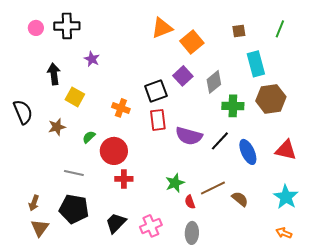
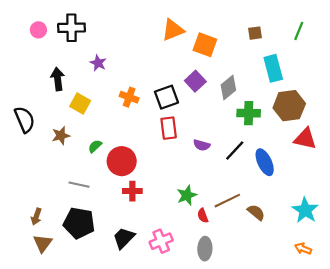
orange square: (192, 42) -> (205, 45), turned -30
orange cross: (121, 108) -> (129, 97), moved
purple semicircle: (189, 136) -> (202, 145), size x0.6
red triangle: (286, 150) -> (305, 139), moved

